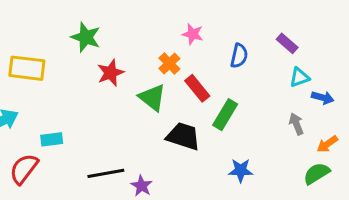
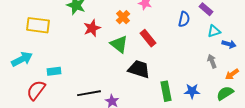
blue semicircle: (239, 56) -> (184, 19), moved
orange cross: (169, 63) -> (123, 17), moved
green rectangle: (225, 115) -> (166, 91), moved, turned -42
blue star: (241, 170) -> (192, 91), moved

